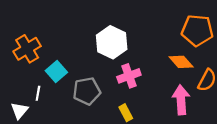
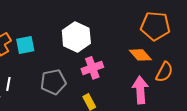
cyan square: (56, 72) -> (25, 45), moved, turned 30

